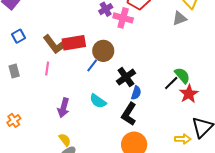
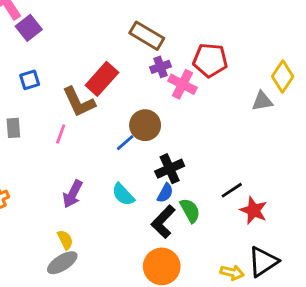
red rectangle: (74, 43) -> (102, 79), moved, turned -50
green semicircle: (182, 75) -> (190, 210), moved
blue semicircle: (136, 93) -> (165, 193), moved
red star: (189, 94) -> (254, 210), turned -30

